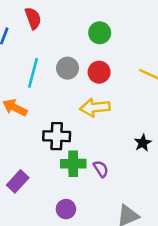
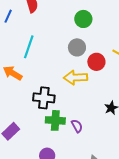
gray circle: (68, 68) -> (77, 47), moved
red circle: (99, 72) -> (96, 62), moved

